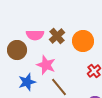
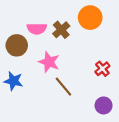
orange circle: (83, 41) -> (90, 18), moved
blue star: (27, 82) -> (13, 81), moved, turned 30

